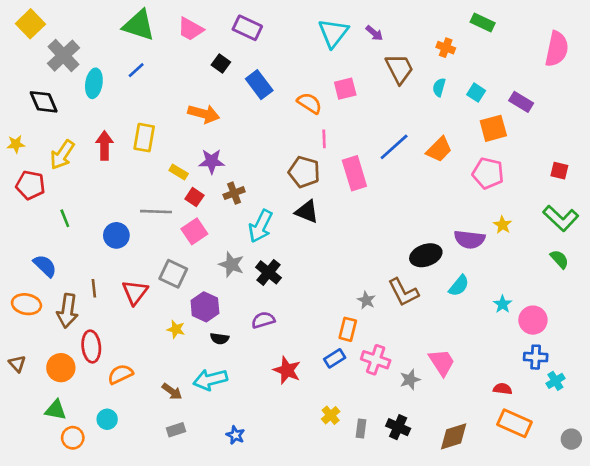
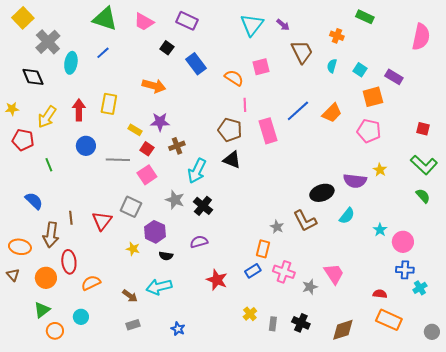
blue circle: (116, 235) -> (86, 146), moved
orange ellipse: (26, 304) -> (20, 247), moved
green triangle: (56, 410) -> (42, 310), turned -48

